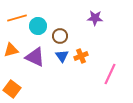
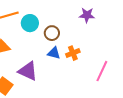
blue triangle: (62, 56) -> (54, 53), turned -40
purple triangle: (35, 57) -> (28, 71), moved

